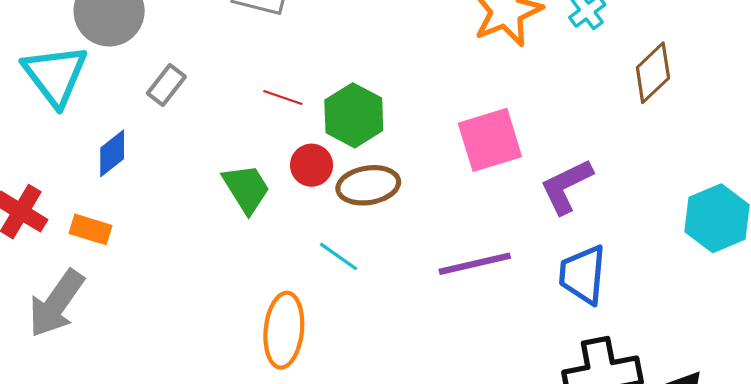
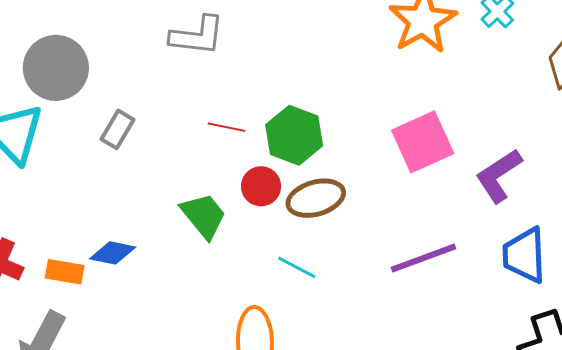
blue diamond: (112, 153) -> (113, 253), moved, turned 57

